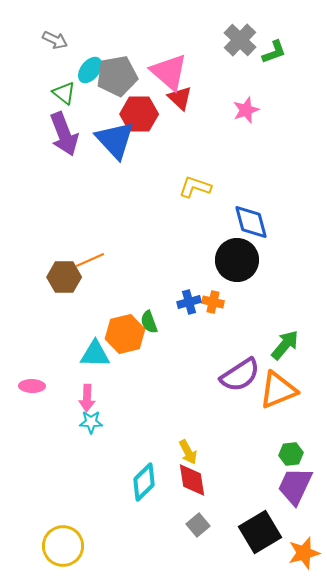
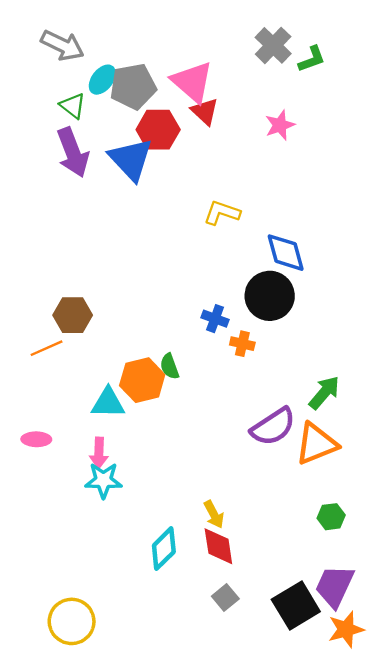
gray arrow: (55, 40) -> (62, 45), size x1.5
orange line: (90, 260) -> (47, 348), moved
blue cross: (189, 302) -> (215, 319), moved, turned 35
cyan star: (91, 422) -> (103, 480), size x1.4
purple trapezoid: (295, 486) -> (335, 586), moved

